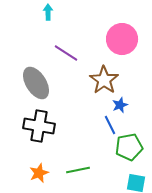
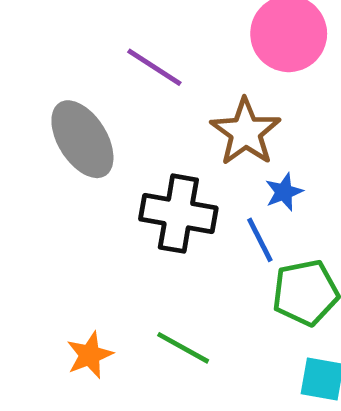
black cross: (39, 126) -> (178, 214), moved
green line: (78, 170) -> (183, 348), turned 40

